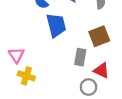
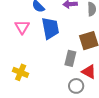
pink triangle: (16, 55) -> (22, 27), moved

